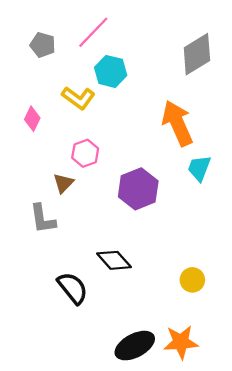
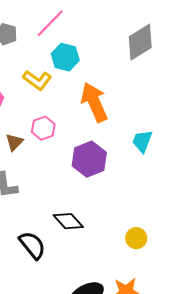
orange arrow: (177, 123) -> (94, 102), moved
brown triangle: (63, 183) -> (14, 142), moved

